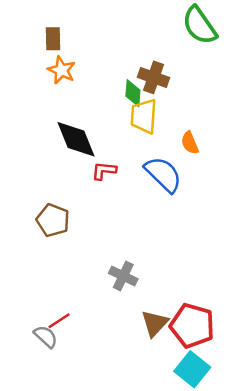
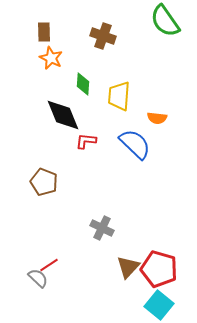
brown cross: (154, 77) -> (103, 36), moved
green diamond: (133, 93) -> (83, 84), moved
orange semicircle: (190, 143) -> (157, 118), turned -60

